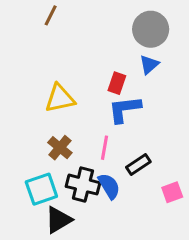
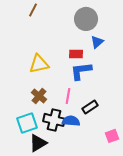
gray circle: (151, 29) -> (86, 19), moved
red rectangle: (117, 83) -> (76, 54), turned 72
blue semicircle: (109, 186) -> (71, 121), turned -54
pink square: (172, 192) -> (112, 136), moved

